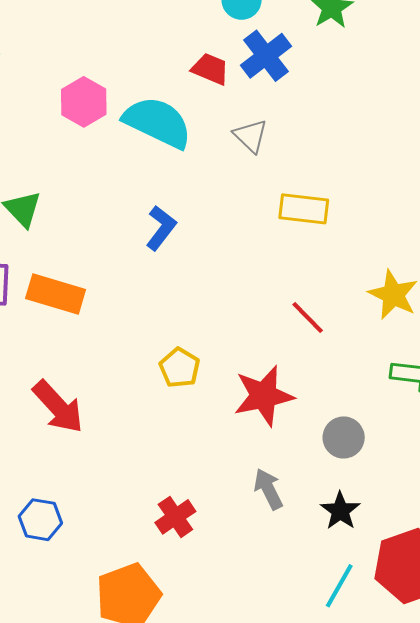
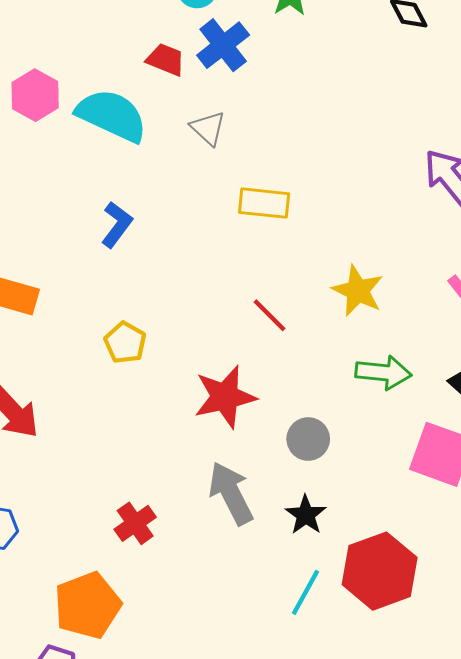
yellow pentagon: (180, 368) -> (125, 343), moved
gray arrow: (268, 489) -> (231, 493), size x1.5

